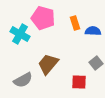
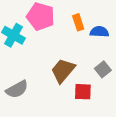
brown trapezoid: (48, 64) -> (63, 71), moved

